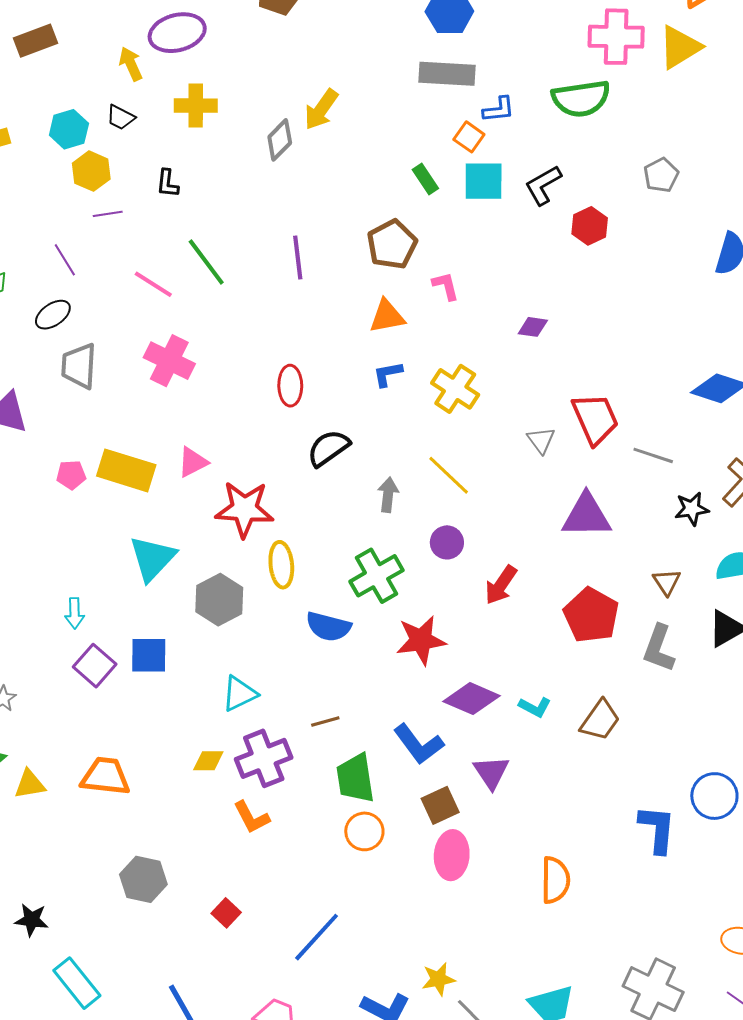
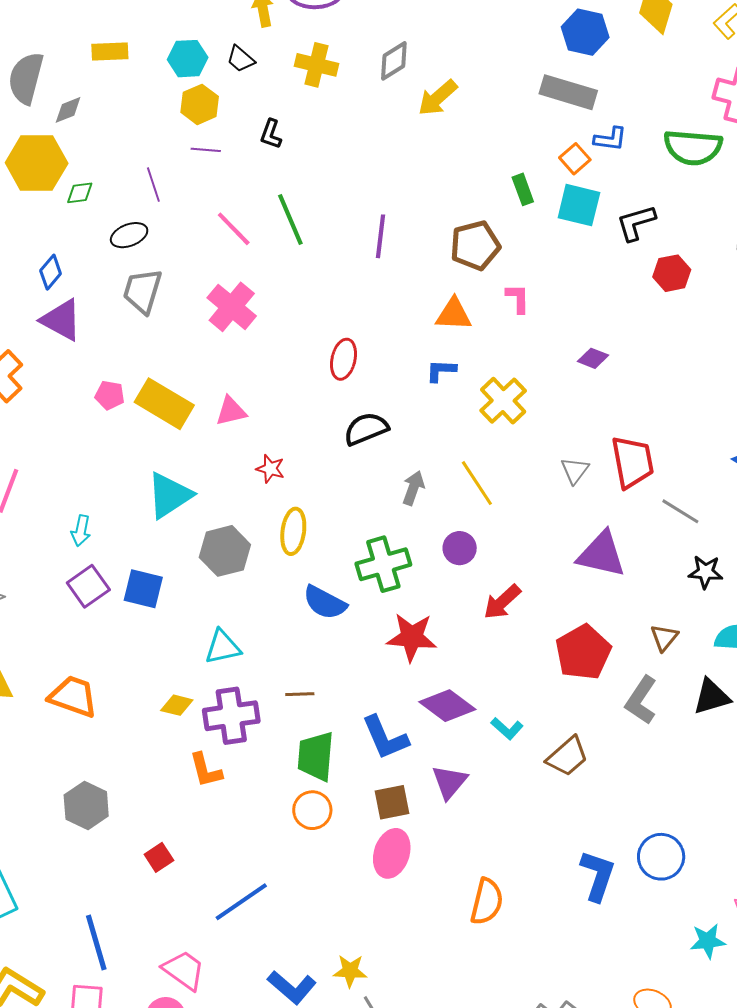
gray diamond: (280, 140) -> (394, 61), moved
red star: (244, 509) -> (270, 469), size x0.5

